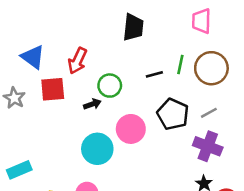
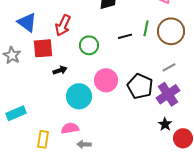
black arrow: (92, 104) -> (60, 70), moved
black pentagon: (173, 114) -> (140, 86), moved
purple cross: (208, 146) -> (168, 94), turned 35

